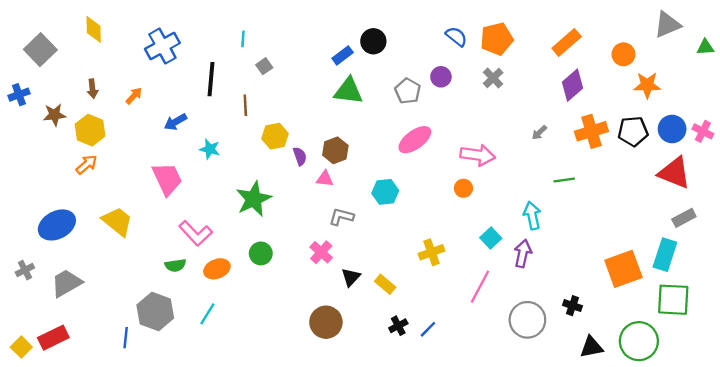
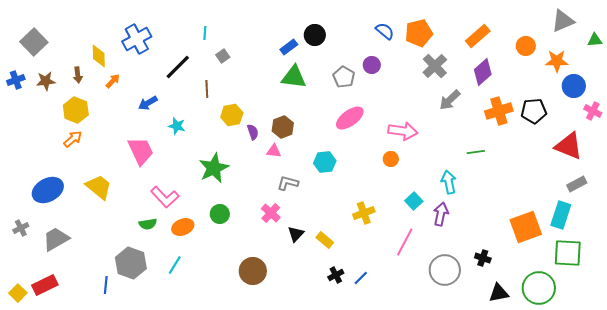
yellow diamond: (94, 29) -> (99, 56), moved
gray cross: (493, 78) -> (435, 66), moved, size x1.4
black line: (211, 79) -> (178, 67), turned 40
orange star: (647, 85) -> (557, 61), moved
brown star: (55, 115) -> (46, 81), moved
blue circle: (672, 129) -> (574, 86), moved
gray arrow: (539, 133) -> (450, 100), moved, size x1.6
brown circle: (326, 322) -> (253, 271), moved

